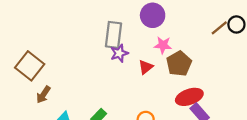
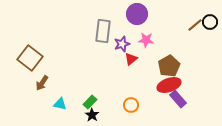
purple star: (119, 53) -> (122, 44), moved
brown pentagon: (179, 64) -> (169, 66), moved

